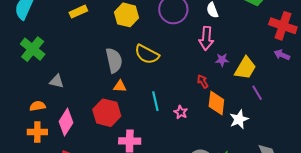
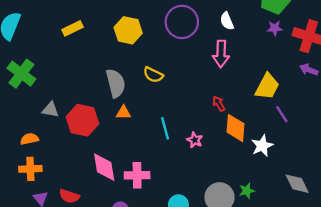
yellow semicircle: (147, 54) -> (153, 75), size x0.7
purple star: (222, 60) -> (275, 28), moved
red hexagon: (107, 113) -> (82, 120), moved
pink diamond: (66, 122) -> (104, 167), moved, turned -40

